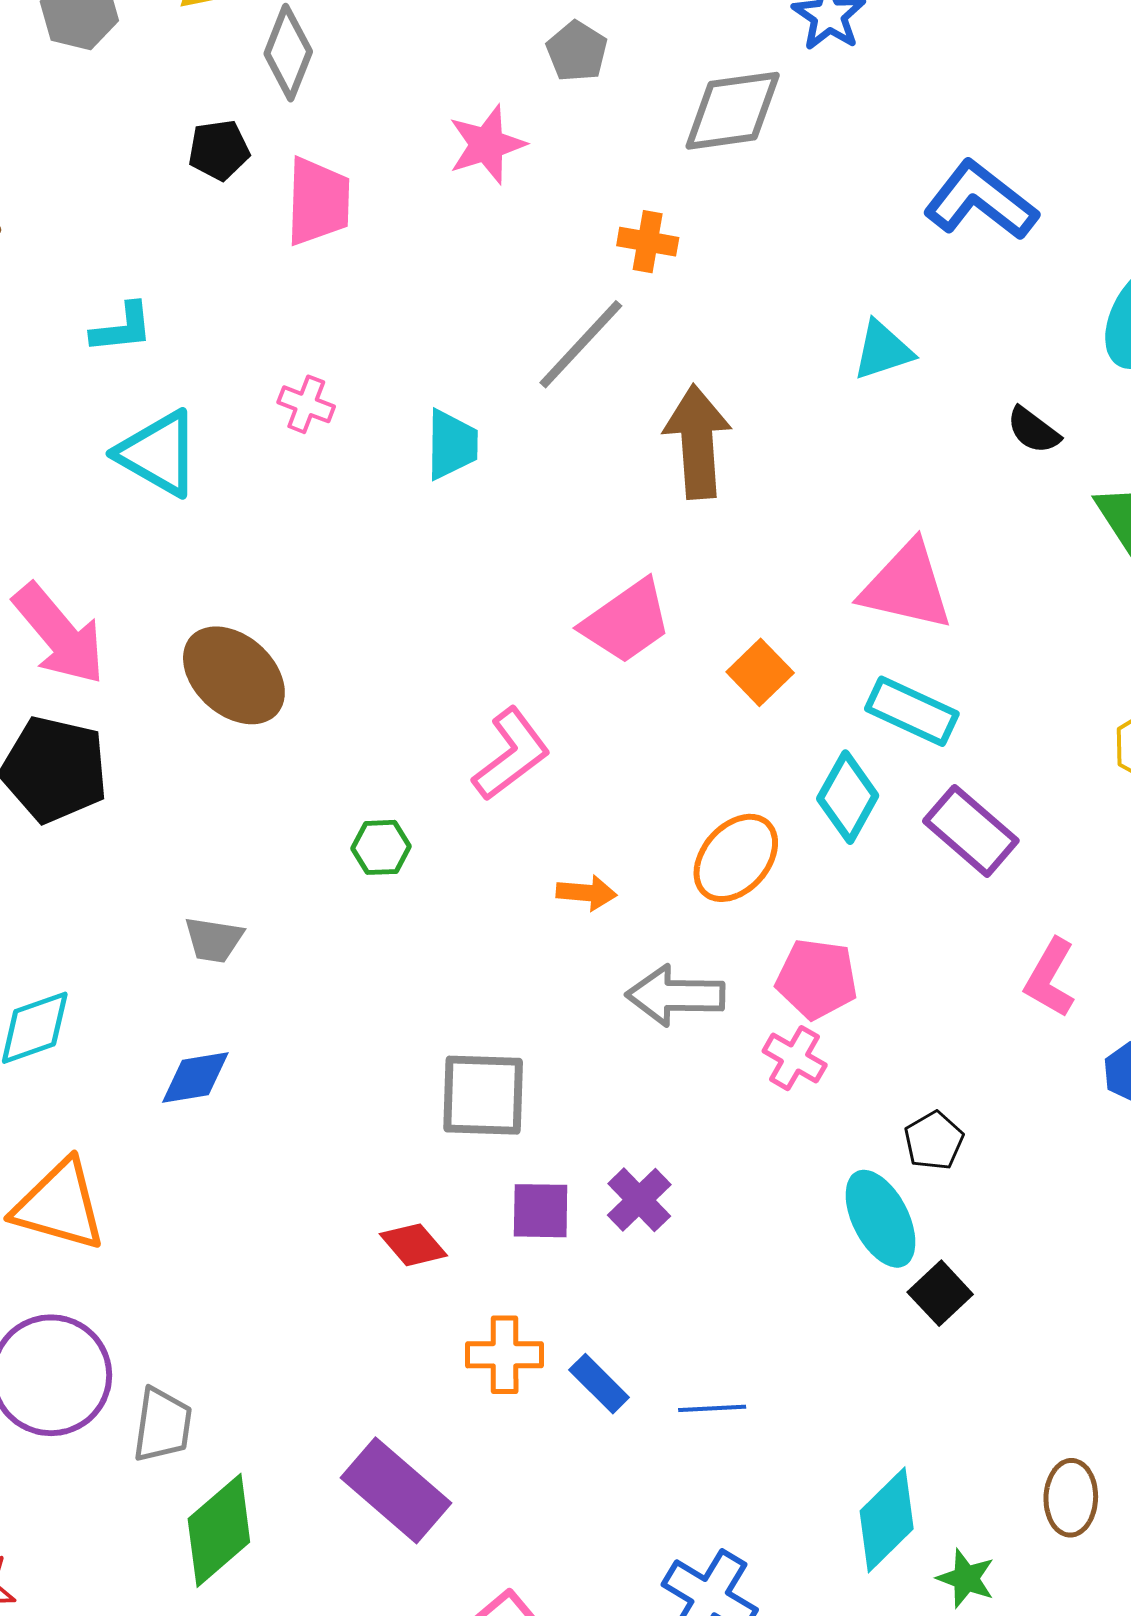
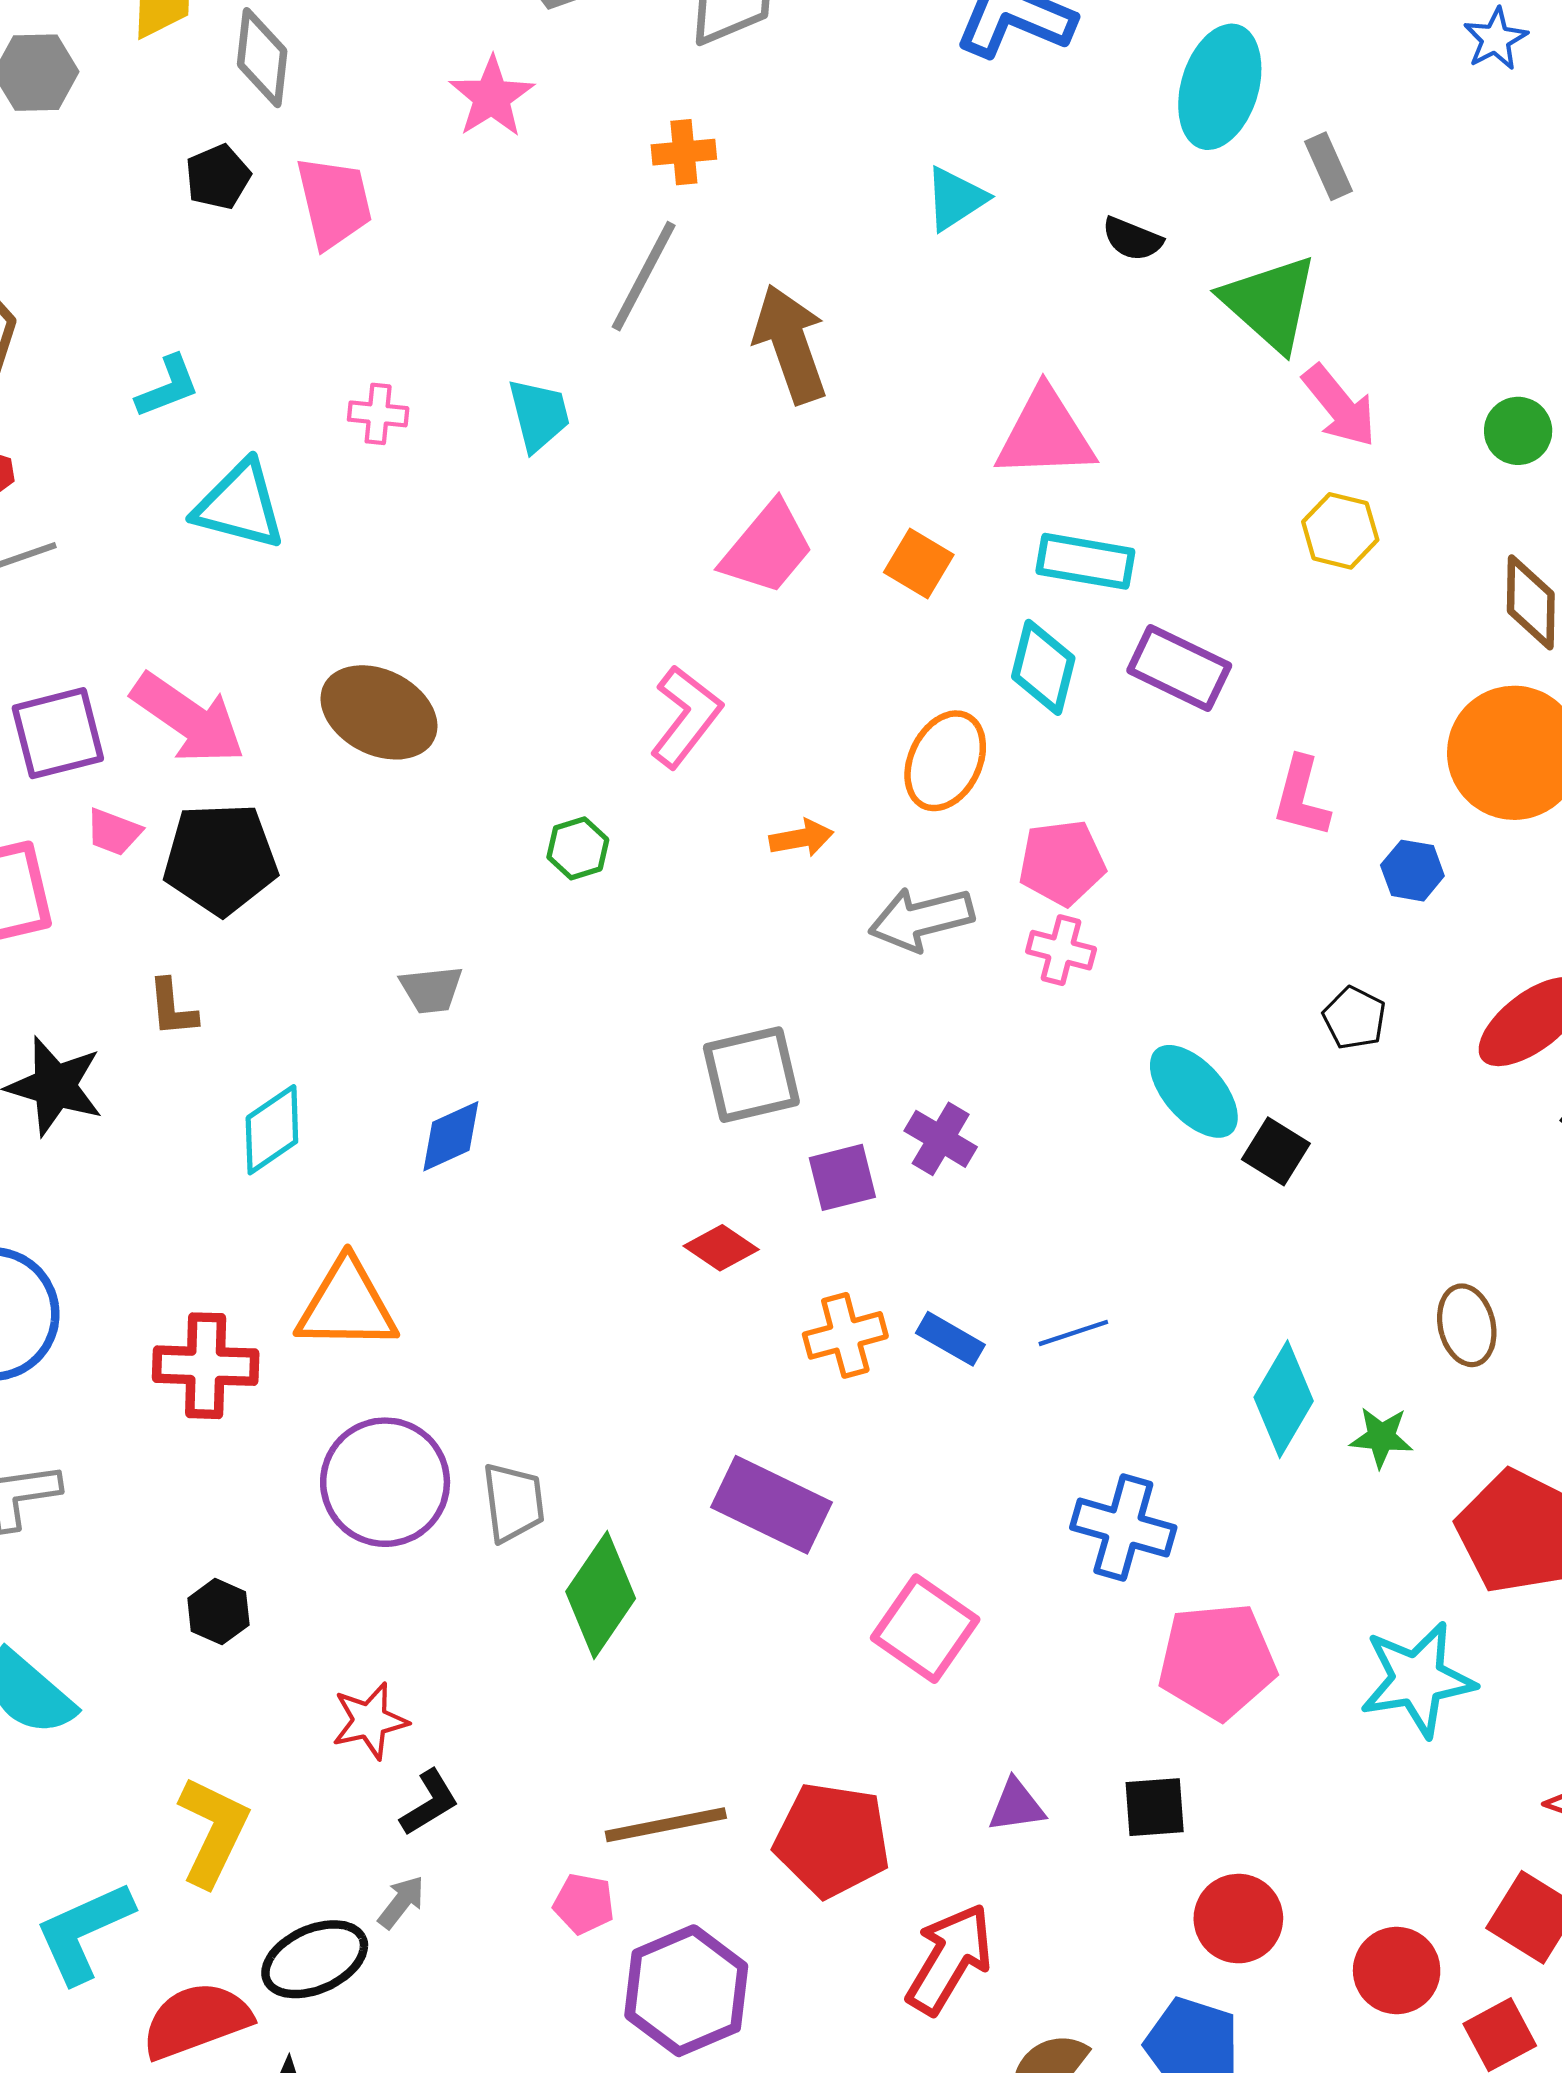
black pentagon: (934, 1141) -> (1354, 1018), moved

